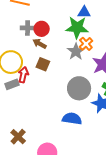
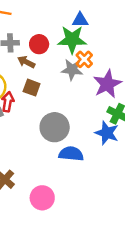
red circle: (42, 29) -> (39, 44), moved
gray star: (76, 52) -> (72, 70), turned -30
gray circle: (79, 88) -> (55, 127), moved

